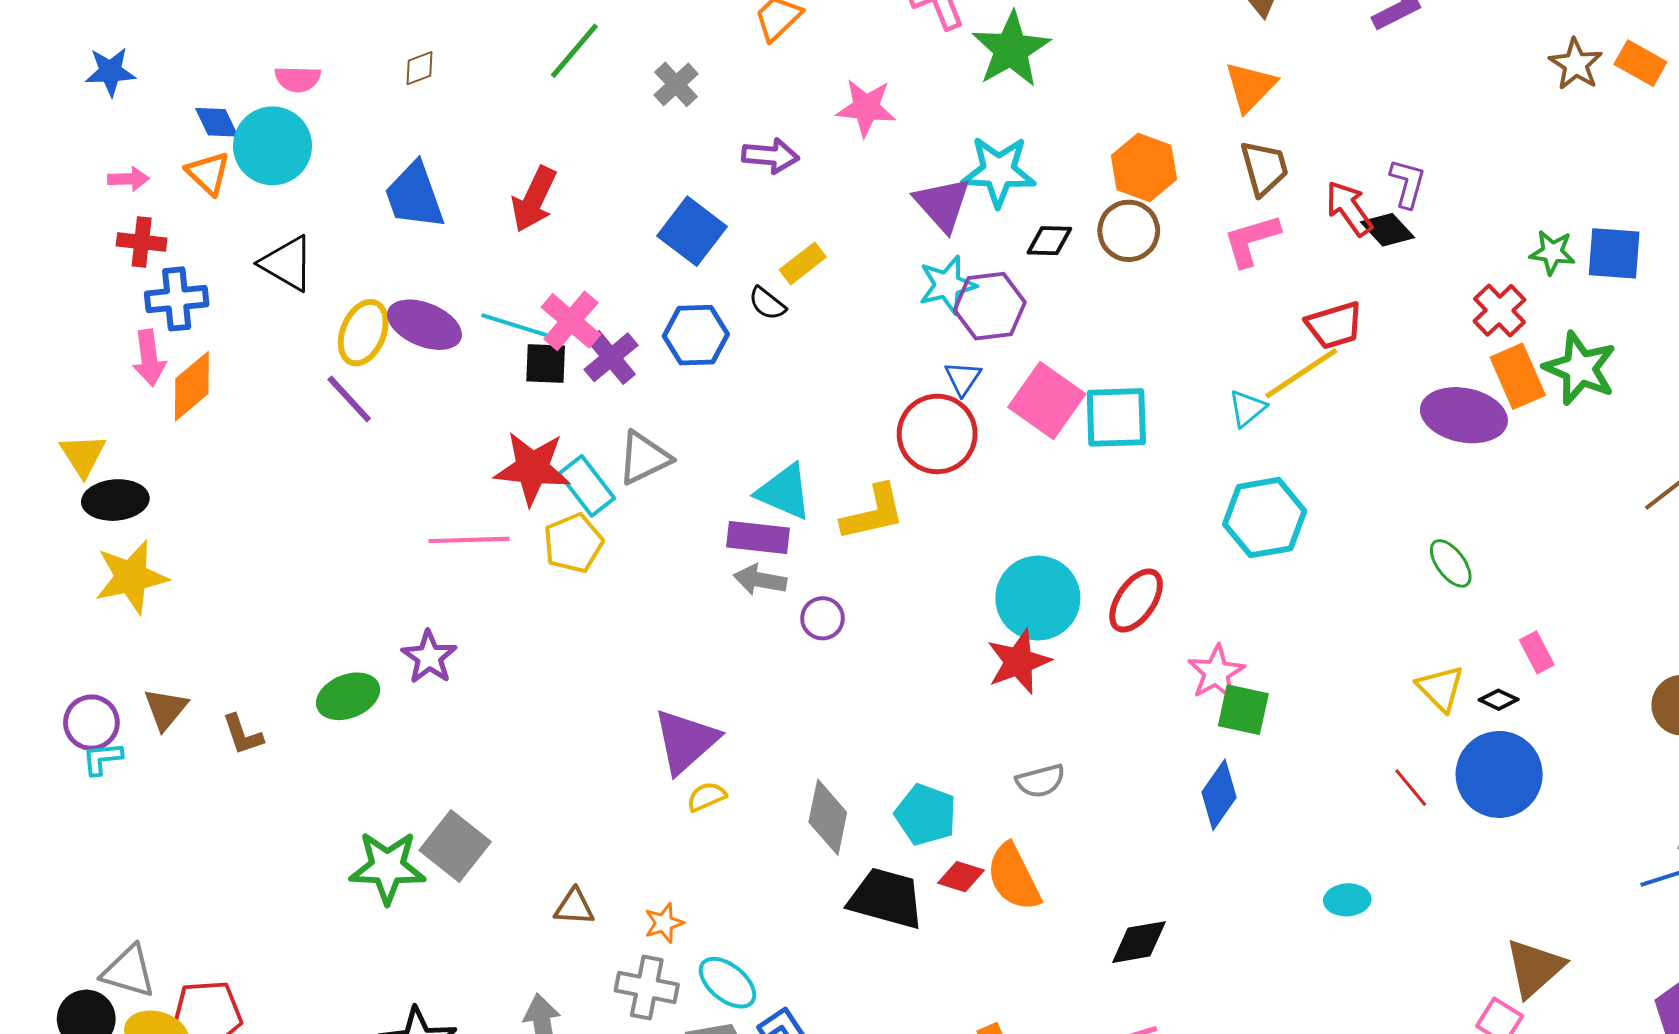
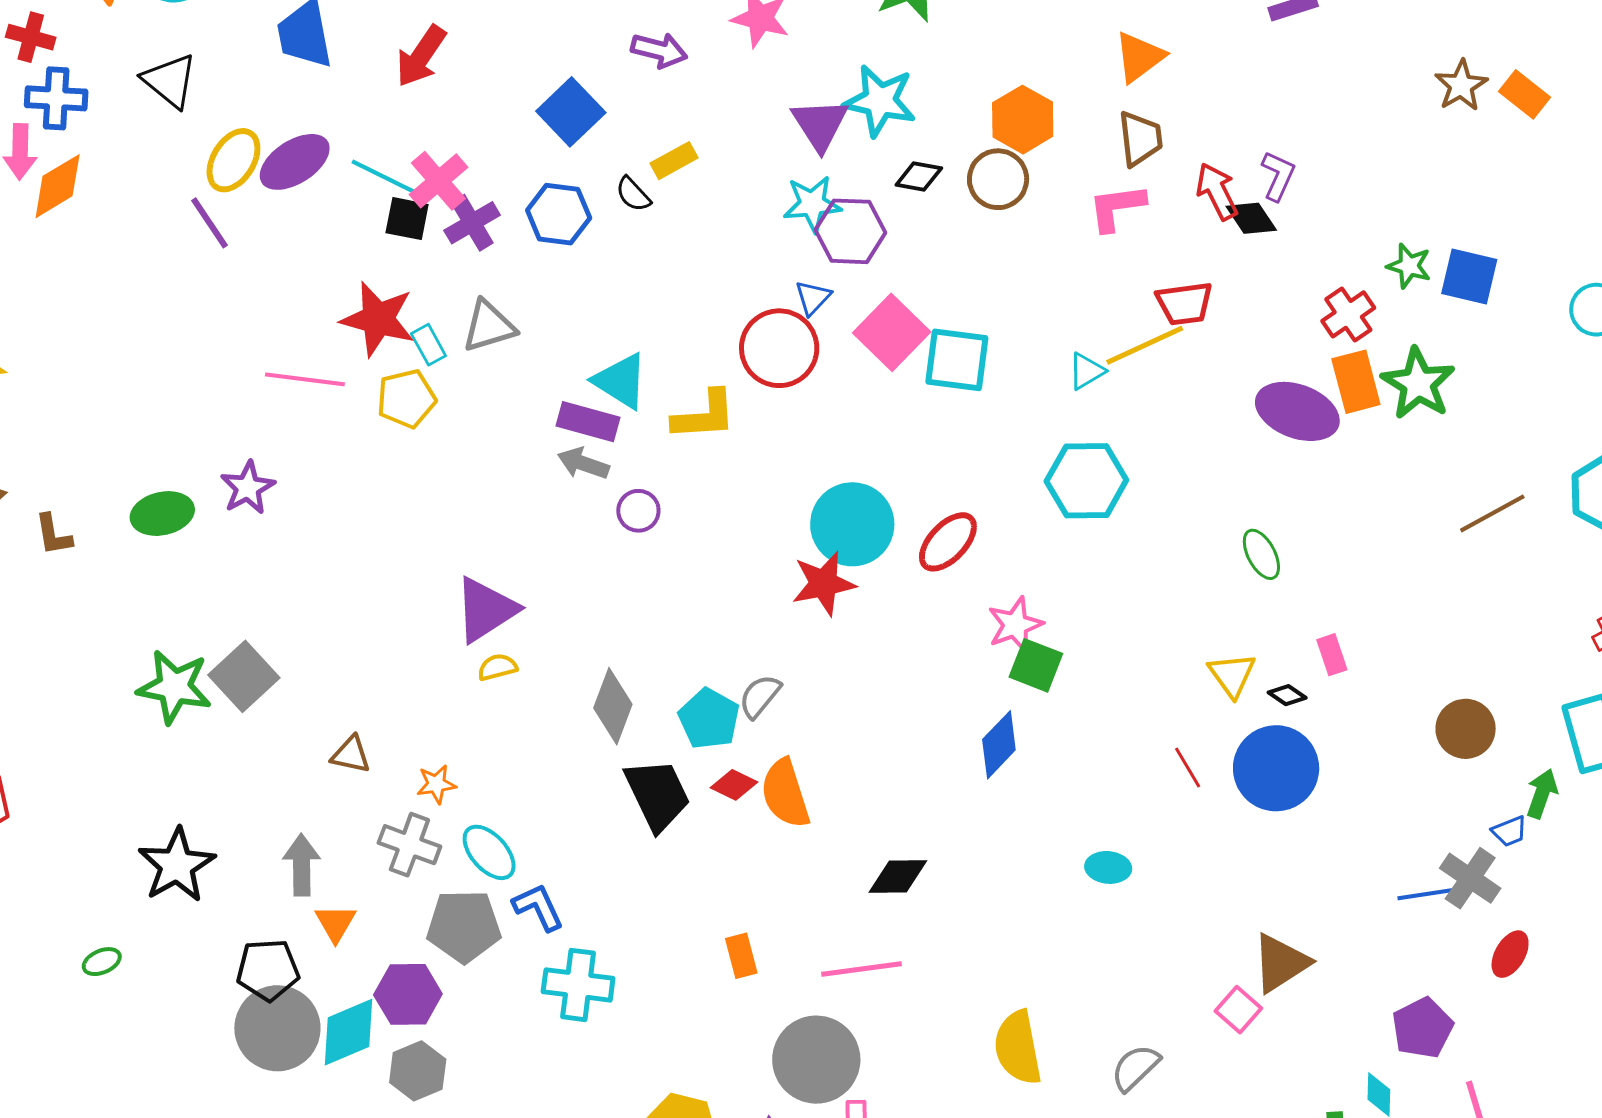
purple ellipse: (424, 325) -> (295, 162), turned -64
cyan rectangle: (587, 486) -> (428, 345), size x0.7
gray semicircle: (1040, 781) -> (760, 696), moved, turned 135
black trapezoid: (886, 898) -> (657, 795), turned 40

